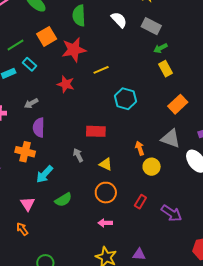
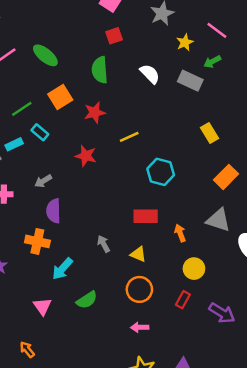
green arrow: (161, 48) -> (212, 62), moved
red star: (74, 50) -> (95, 113), size x0.7
red rectangle: (96, 131) -> (146, 216), moved
yellow circle: (152, 167) -> (194, 269), moved
orange arrow: (22, 229) -> (27, 350), moved

